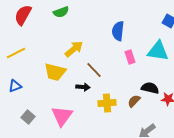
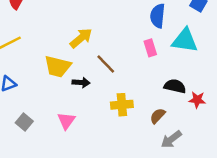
blue semicircle: (118, 31) -> (158, 16), moved
black arrow: (83, 87) -> (81, 82), moved
brown semicircle: (134, 101) -> (158, 116), moved
pink triangle: (62, 116) -> (66, 121), size x0.7

